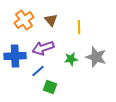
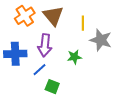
brown triangle: (51, 20) -> (53, 16), size x1.5
purple arrow: (43, 48) -> (45, 45), turned -65
gray star: (96, 57) -> (101, 40), moved

